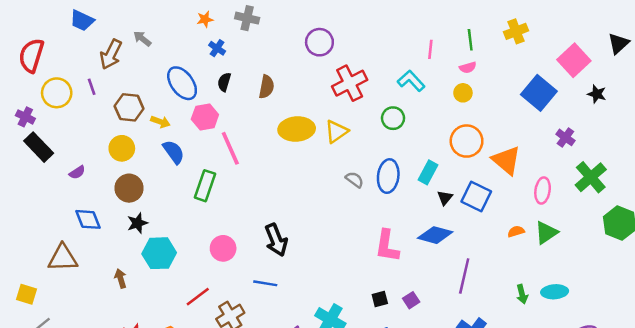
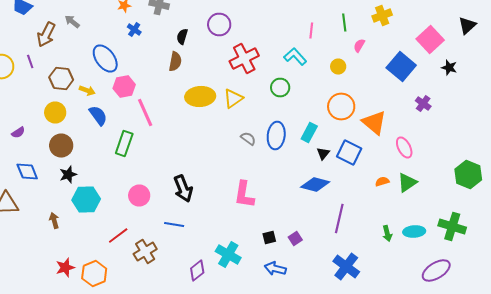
pink semicircle: (468, 68) -> (359, 46), moved, turned 136
black semicircle: (224, 82) -> (182, 36), moved
green cross: (591, 177) -> (452, 226), moved, turned -32
pink ellipse: (543, 190) -> (404, 148), turned -35
pink L-shape: (387, 246) -> (244, 194), moved

